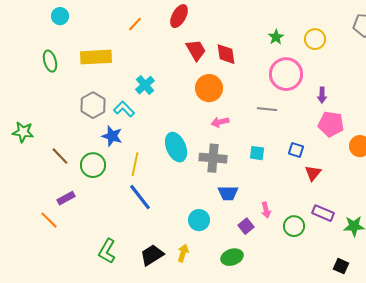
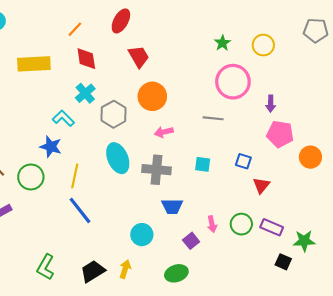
red diamond: (226, 54) -> (86, 59), moved
gray hexagon: (93, 105) -> (114, 114), moved
green circle: (294, 226) -> (241, 224), moved
black square: (341, 266) -> (283, 262), moved

